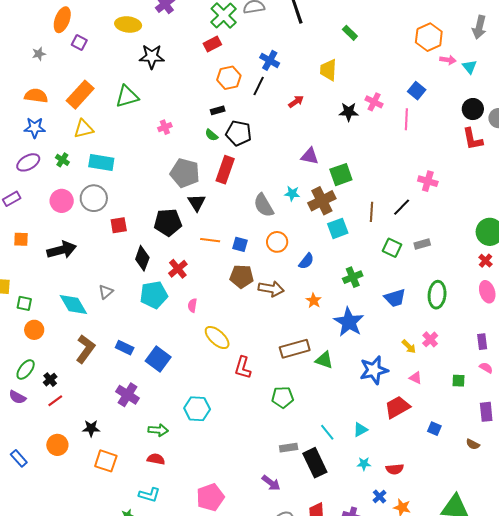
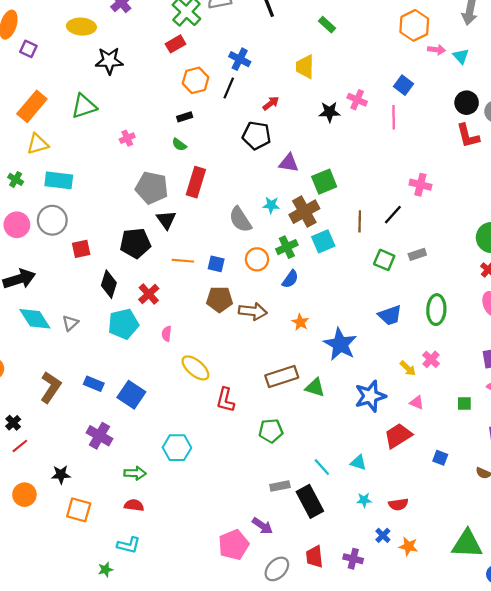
black pentagon: (239, 133) -> (257, 135), moved
green cross: (353, 277) -> (287, 247), moved
cyan diamond: (73, 304) -> (35, 319), moved
cyan triangle: (360, 430) -> (358, 462), turned 49
pink pentagon: (210, 497) -> (234, 545), moved

